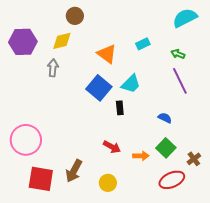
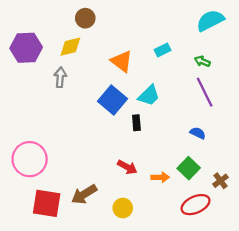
blue semicircle: (165, 118) -> (198, 133), moved
brown arrow: (74, 171) -> (84, 194), turned 30

